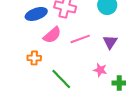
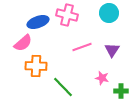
pink semicircle: (52, 35) -> (23, 43), moved
orange cross: (34, 58) -> (36, 66), size x1.5

